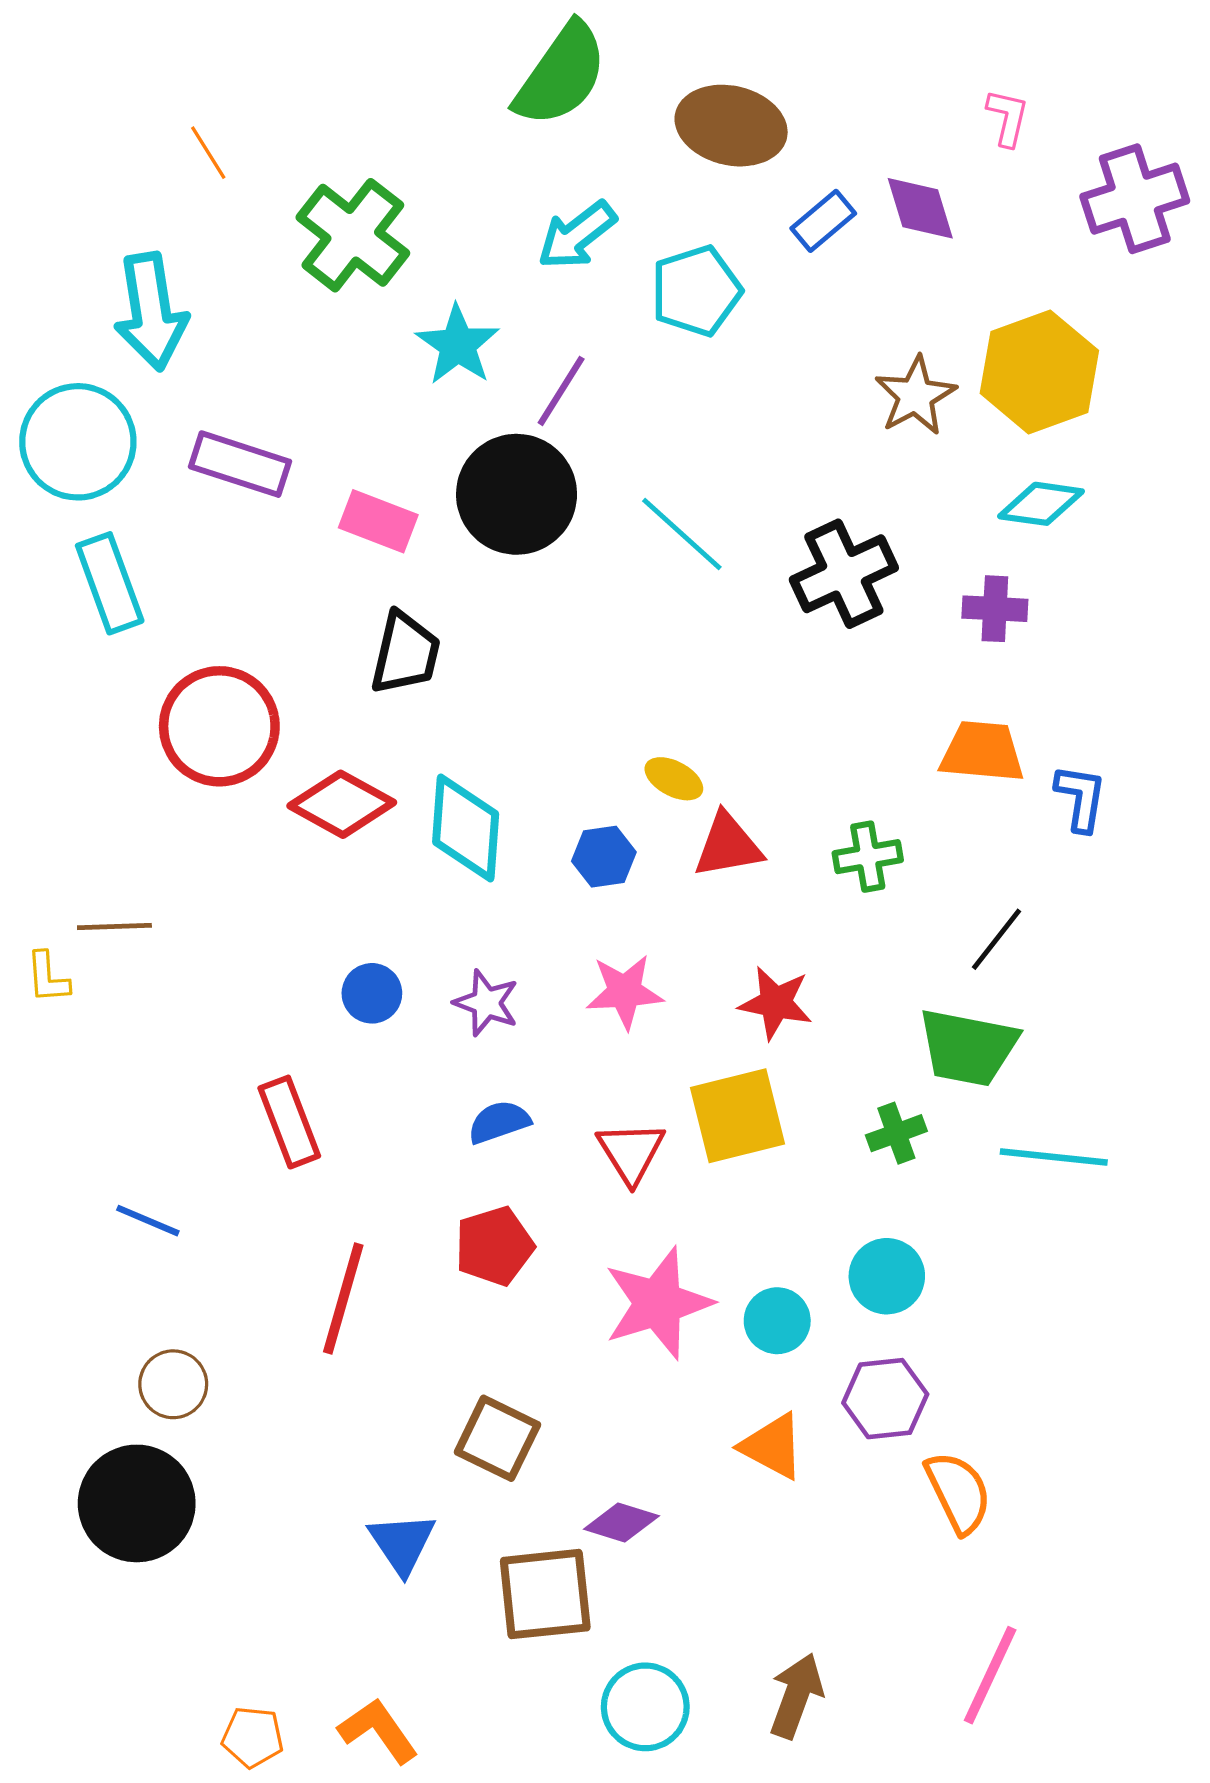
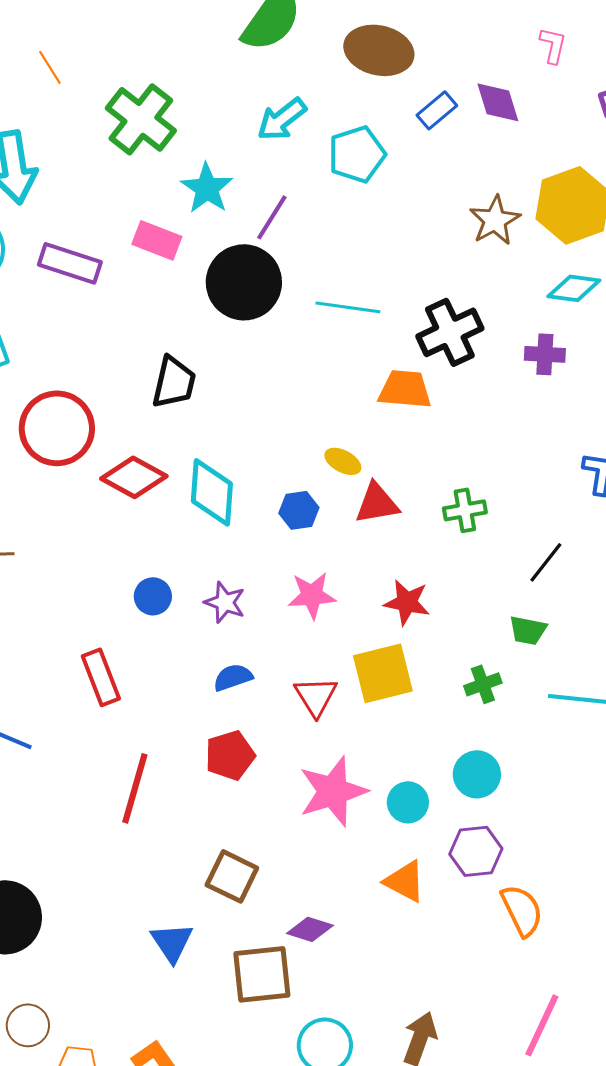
pink rectangle: (378, 521) -> (157, 240), moved
cyan line: (682, 534) -> (348, 307), turned -34
orange trapezoid: (982, 752) -> (405, 389), moved
green trapezoid: (968, 1047) -> (528, 630), size x0.6
brown circle: (173, 1384) -> (28, 1025), moved

